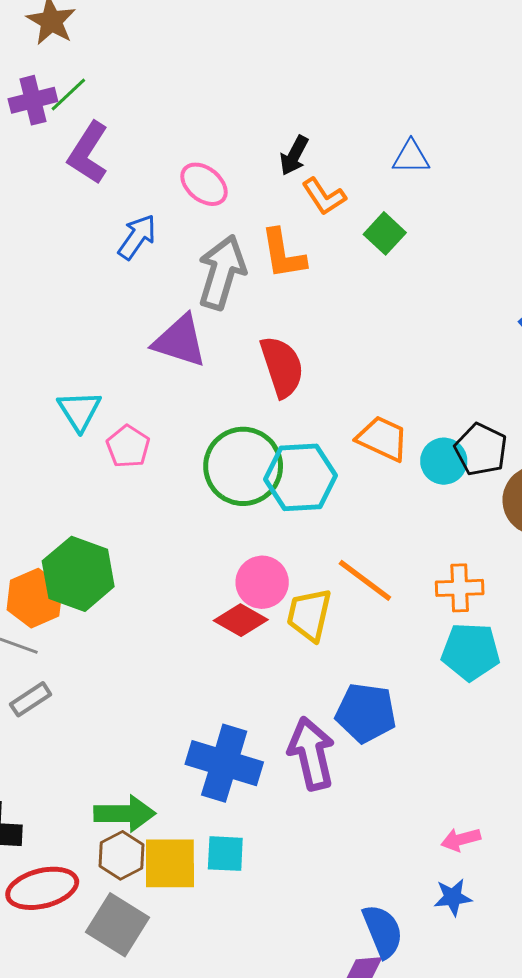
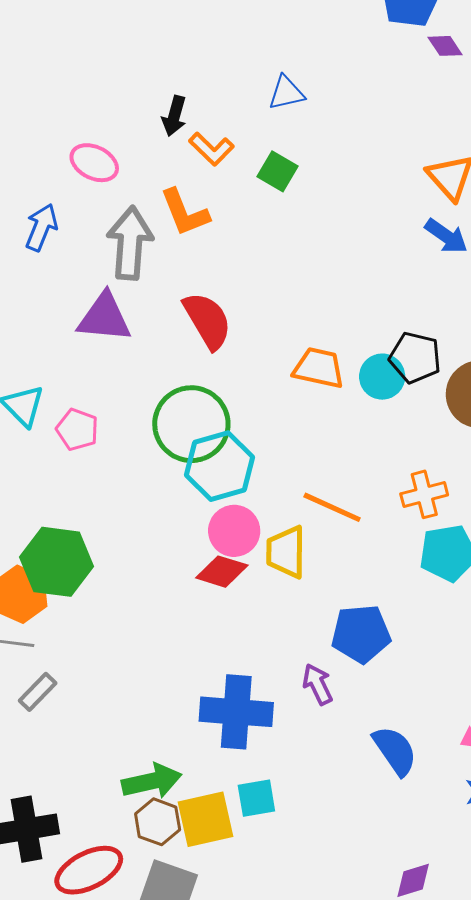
cyan hexagon: (300, 477) -> (219, 466), moved
purple arrow: (311, 754) -> (318, 684), size x0.6
blue semicircle: (383, 931) -> (395, 751), moved

